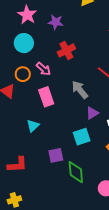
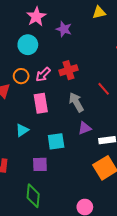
red cross: (66, 50) -> (68, 70), moved
pink arrow: (43, 69) -> (43, 74), turned 84
cyan square: (82, 137) -> (56, 141), moved
green diamond: (76, 172) -> (33, 196), moved

